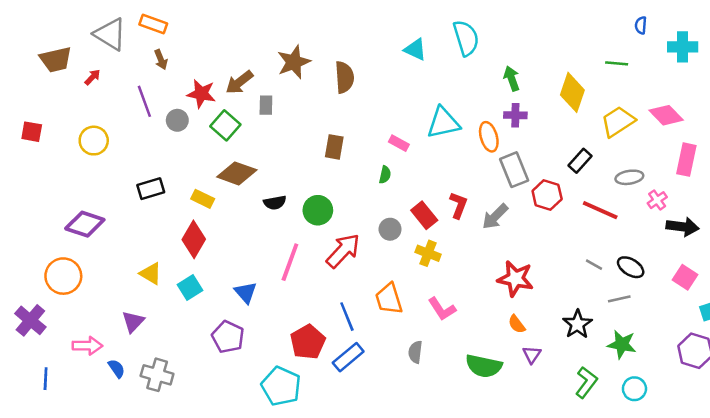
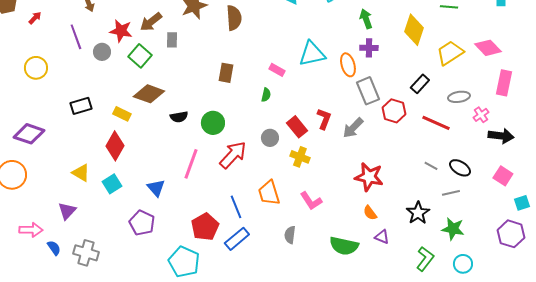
purple triangle: (532, 355) -> (382, 237), turned -42

